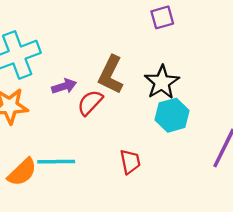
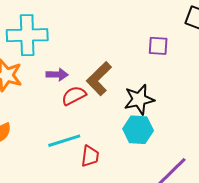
cyan line: (56, 162) -> (64, 141), moved, turned -36

